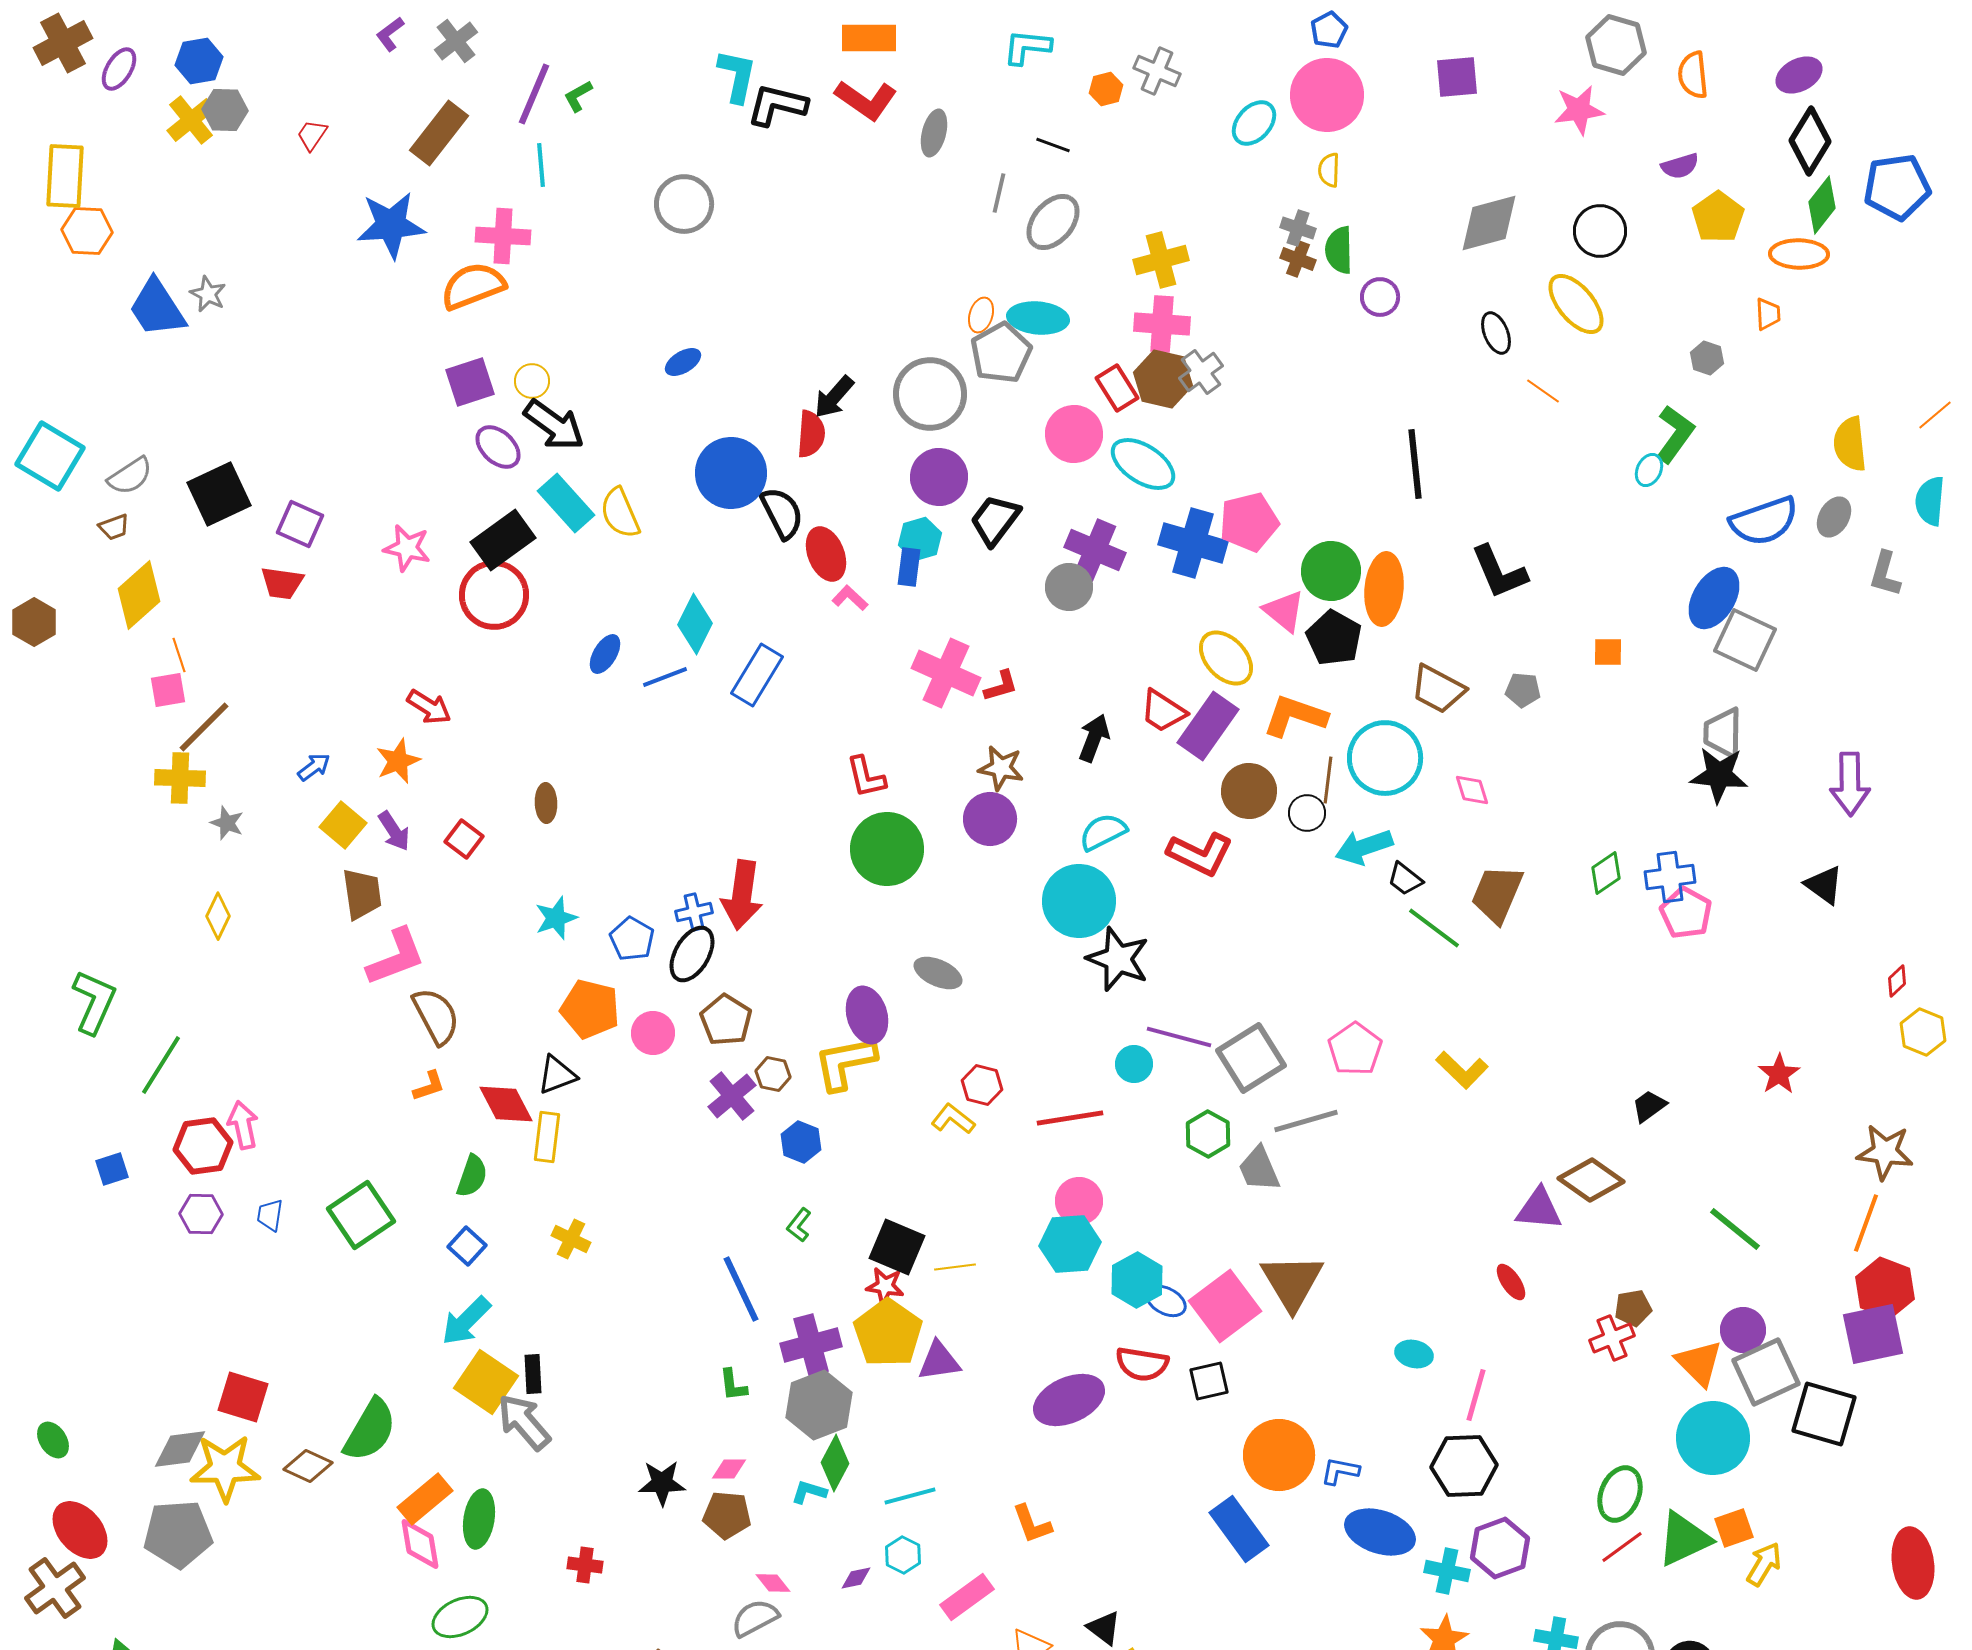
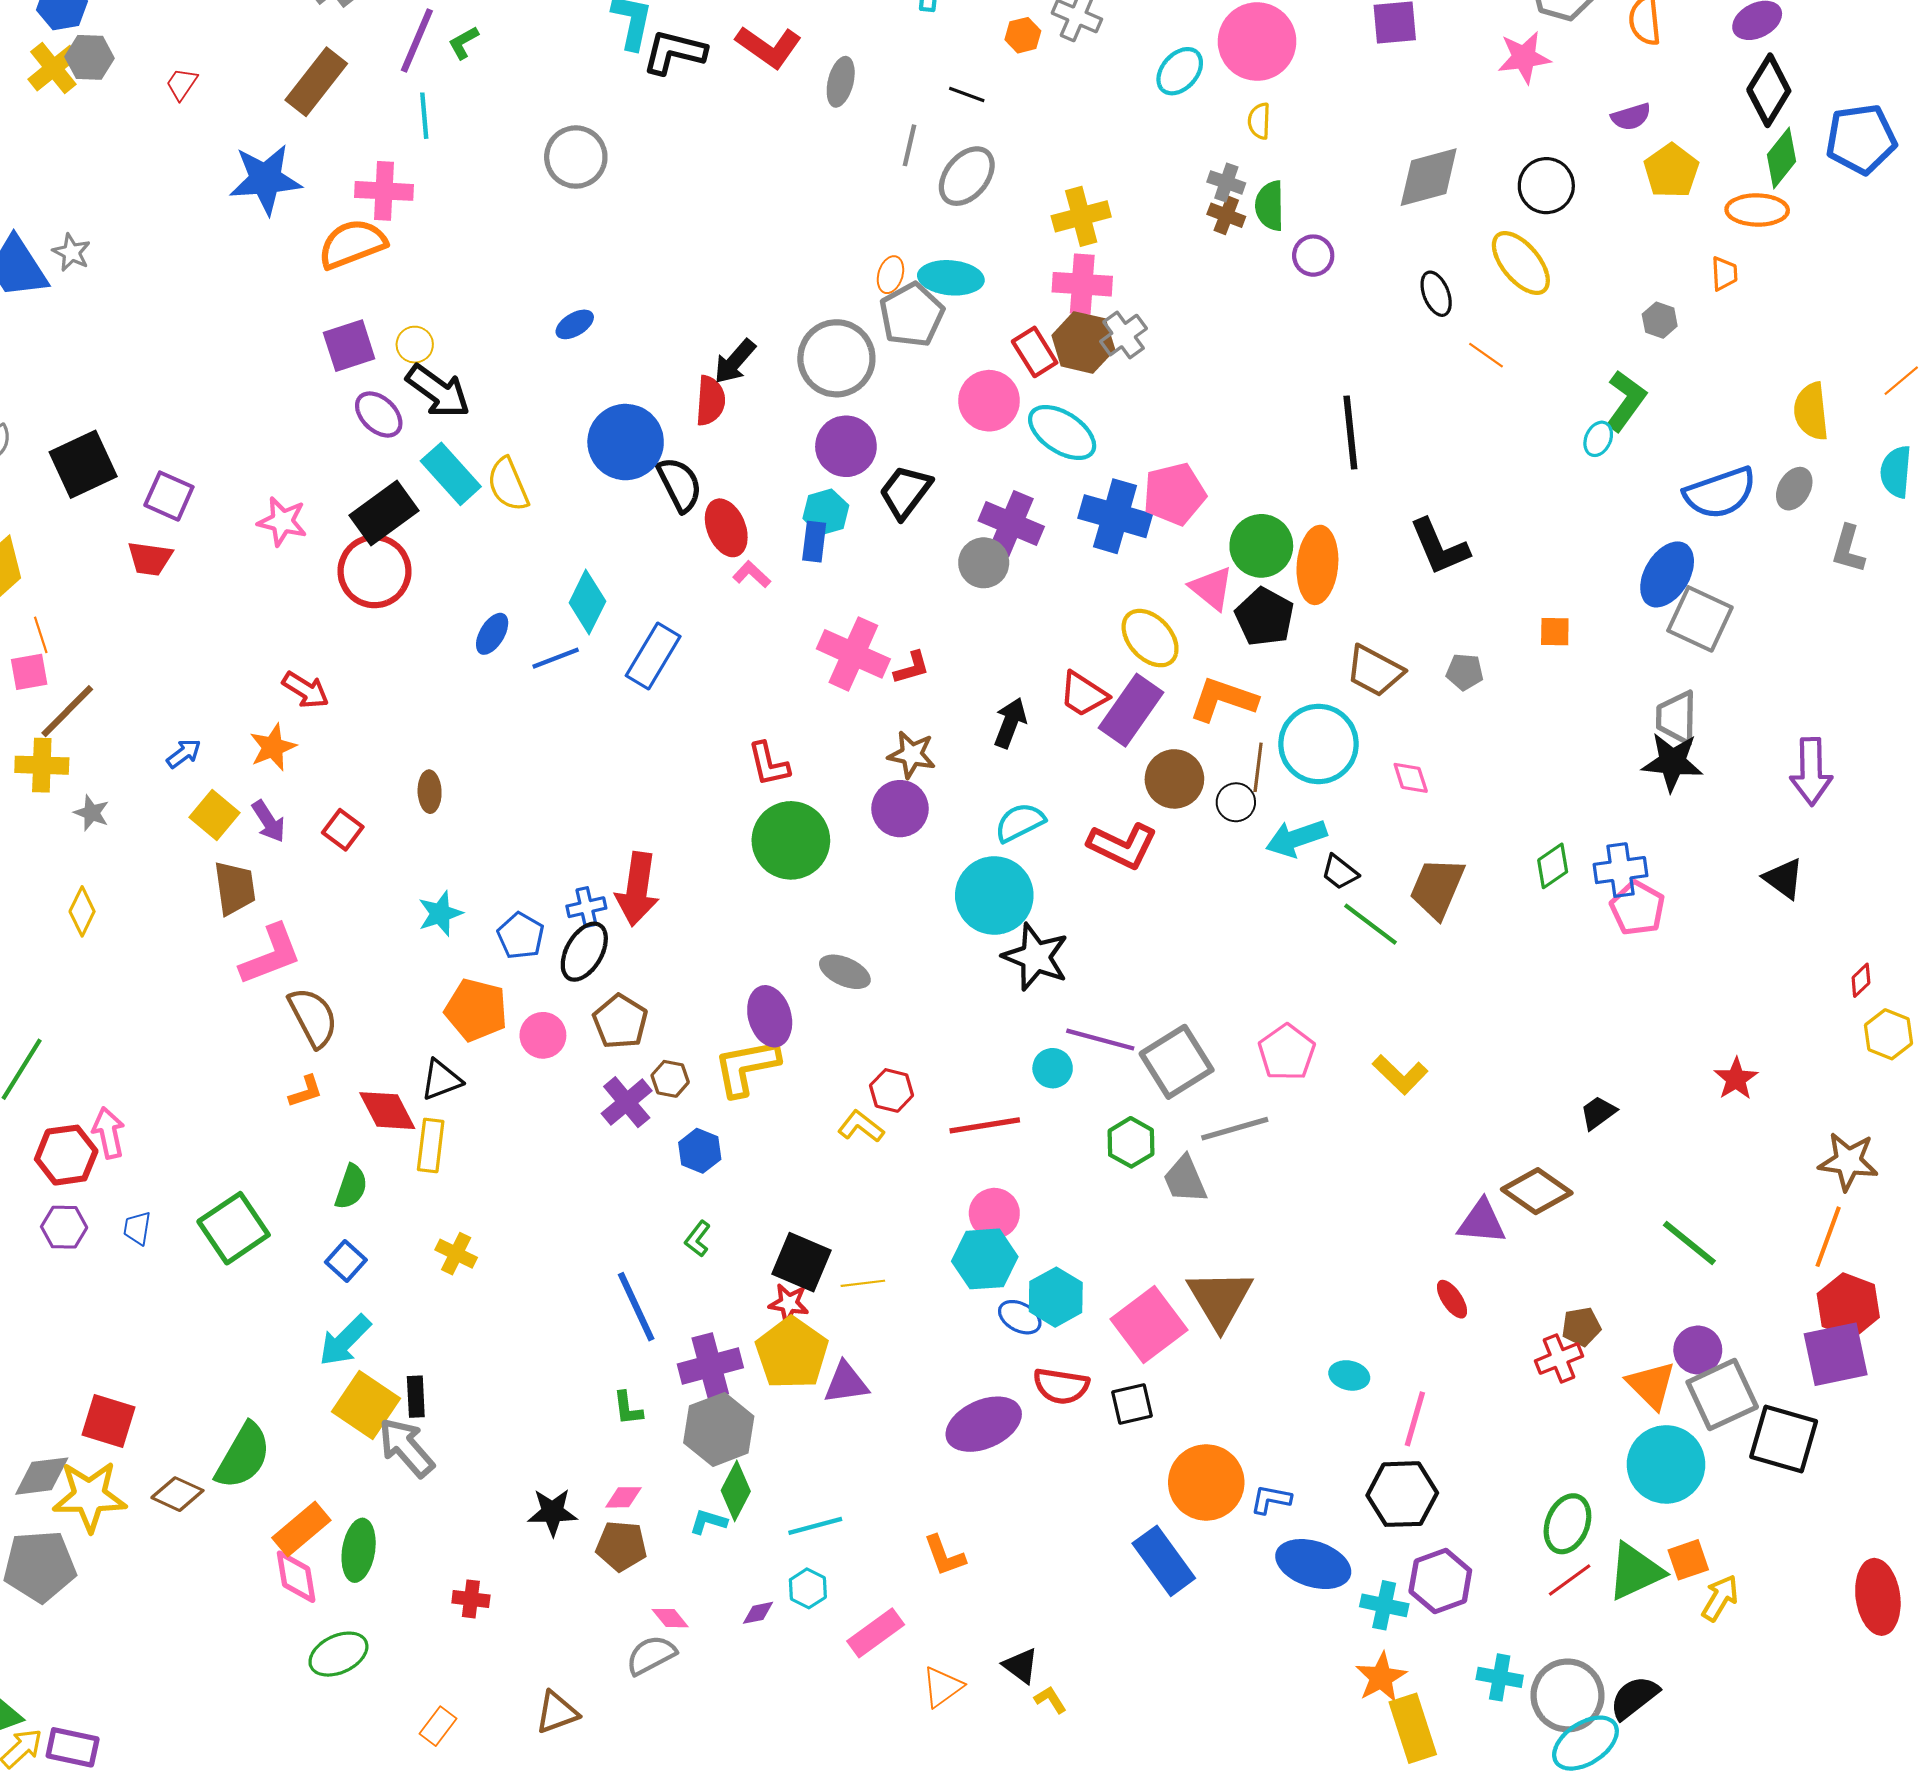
blue ellipse: (1166, 1301) -> (1020, 1317), moved

